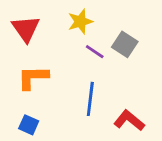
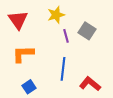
purple line: (95, 52) -> (66, 36), turned 40
blue square: (29, 125) -> (29, 87), moved, turned 32

